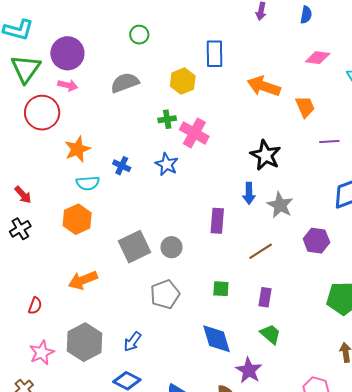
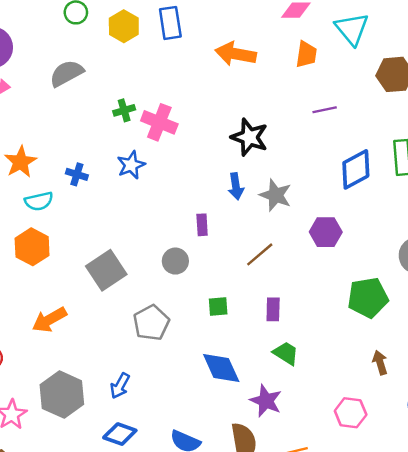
yellow hexagon: (183, 81) -> (124, 26), moved
orange trapezoid: (305, 107) -> (306, 54), moved, turned 40
blue star: (167, 164) -> (131, 165), turned 30
purple rectangle: (217, 221) -> (202, 225), size x0.7
gray circle: (171, 247) -> (175, 261), moved

